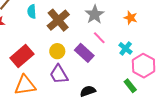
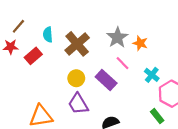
orange star: (131, 18) -> (140, 43), moved
red rectangle: (22, 56) -> (33, 56), moved, size x0.7

